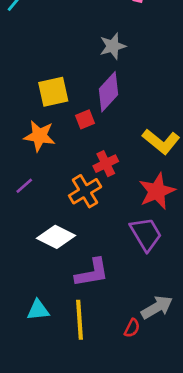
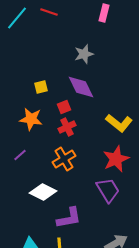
yellow square: (53, 92) -> (41, 87), size x0.6
purple diamond: (109, 92) -> (81, 87), turned -68
red cross: (106, 164) -> (67, 127), moved

